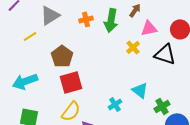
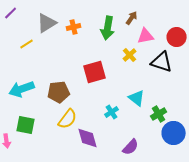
orange cross: (86, 19) -> (74, 27), moved
brown pentagon: (62, 56) -> (59, 92), moved, turned 30
red square: (71, 82) -> (95, 72), moved

